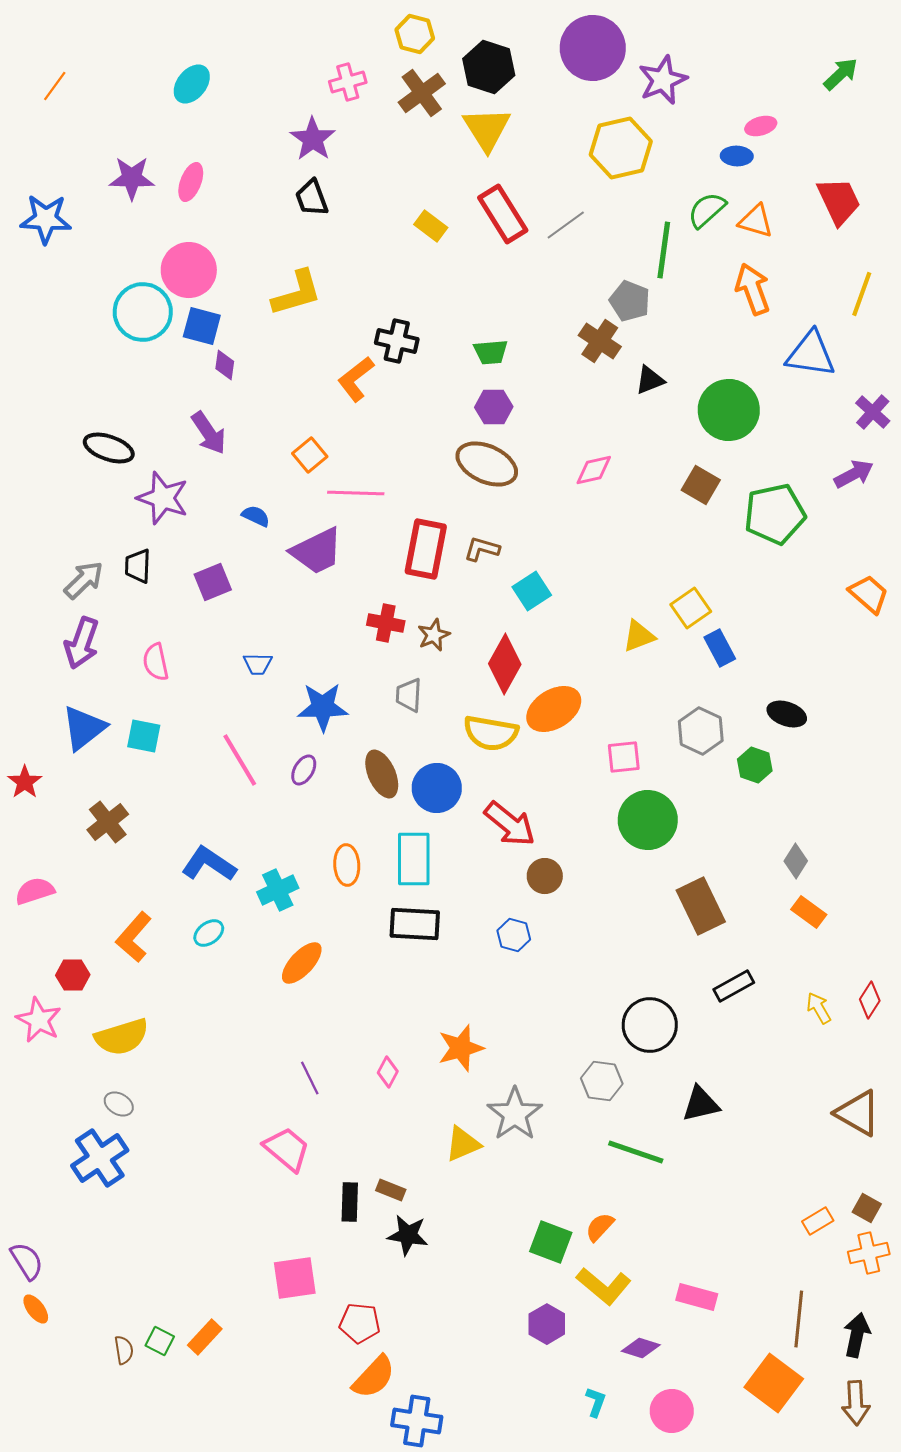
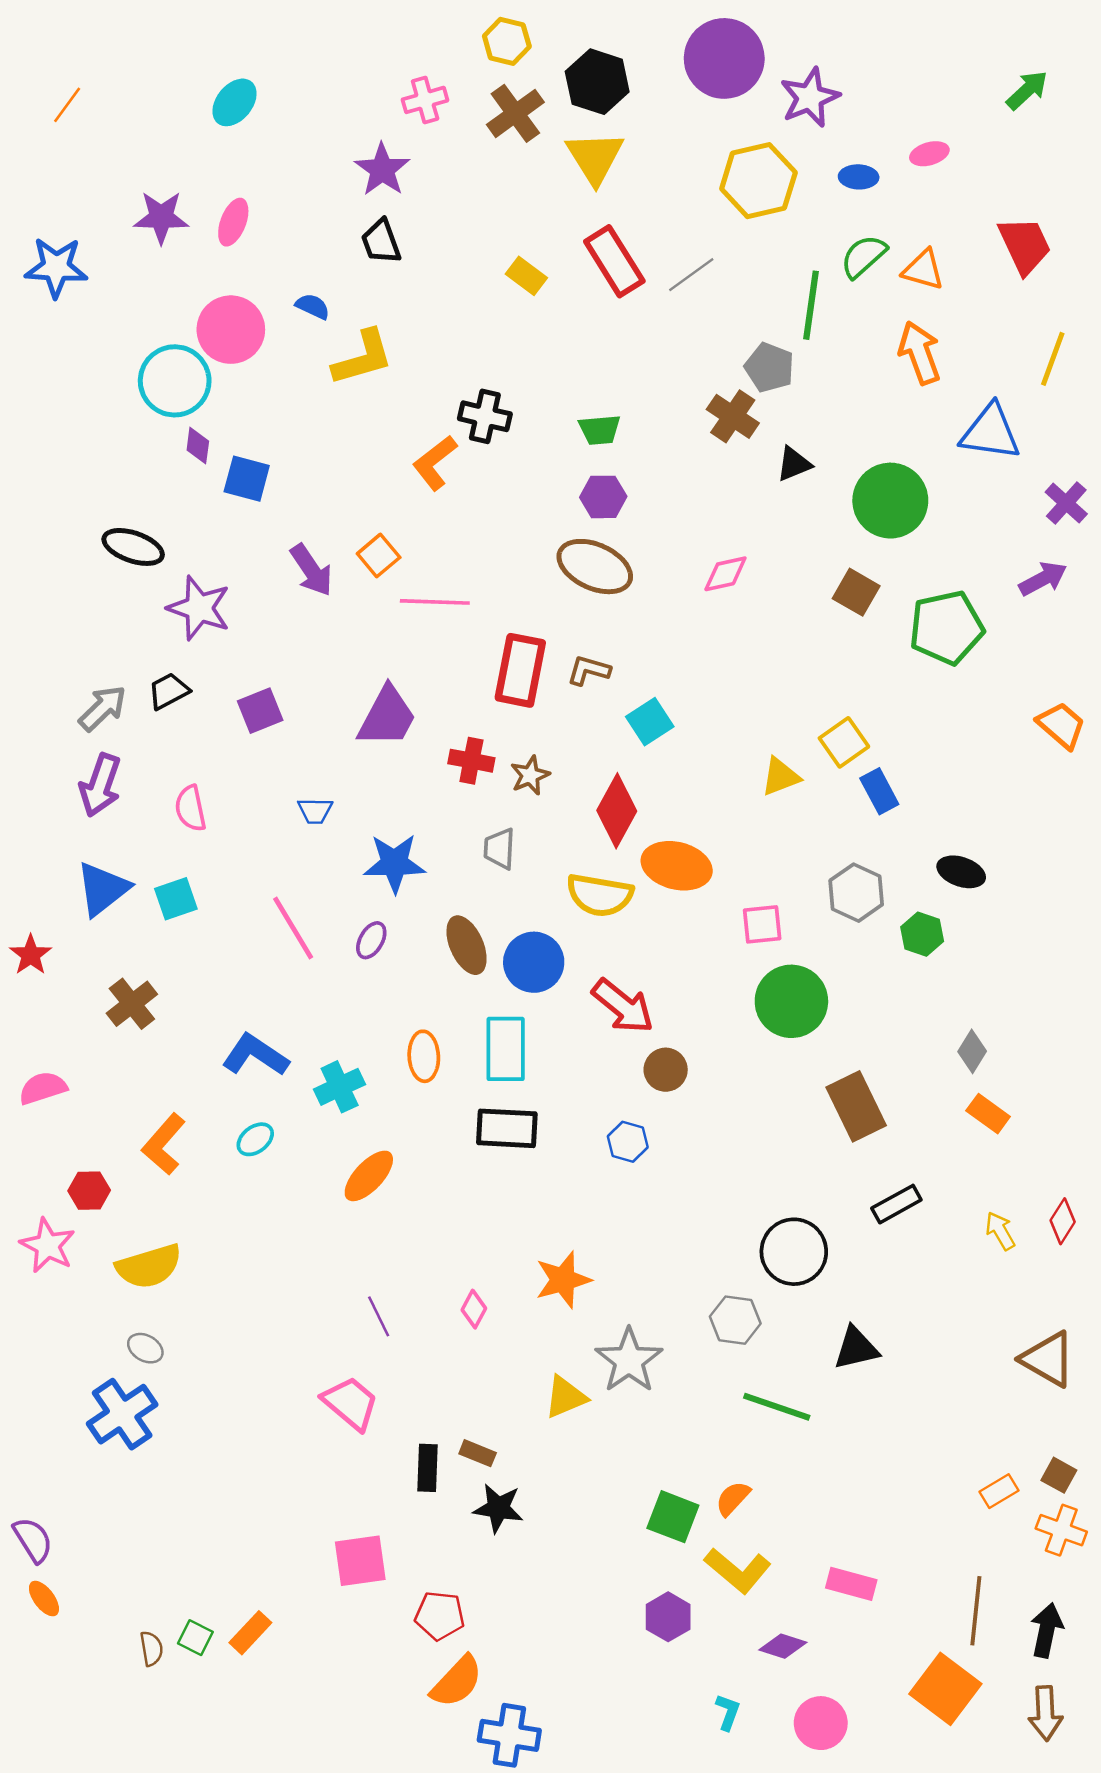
blue ellipse: (737, 156) -> (859, 177), moved
blue square: (202, 326) -> (247, 479), moved
purple diamond: (225, 365) -> (198, 446), moved
purple arrow: (209, 433) -> (311, 570), moved
blue semicircle: (256, 516) -> (313, 306), moved
purple trapezoid: (317, 551) -> (387, 717), moved, turned -36
black trapezoid: (138, 566) -> (169, 691), turned 60
orange ellipse: (554, 709) -> (677, 866), turned 46
cyan square: (144, 736) -> (176, 899), turned -30
orange cross: (869, 1253) -> (1061, 1530), turned 33

